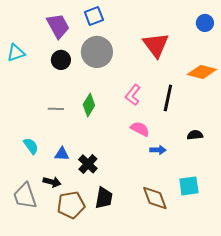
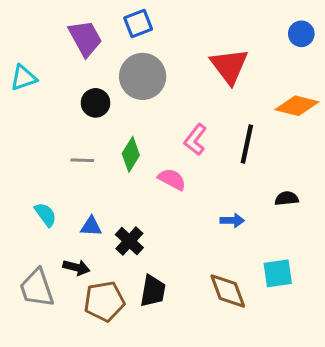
black circle: (61, 60) -> (96, 103), moved
pink semicircle: (140, 129) -> (172, 179), moved

